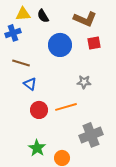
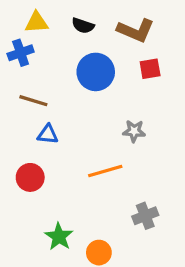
black semicircle: (43, 16) -> (83, 26), moved, turned -40
blue triangle: (30, 84) -> (48, 134), turned -32
red circle: (39, 110) -> (30, 177), moved
gray cross: (91, 135) -> (145, 216), size x0.7

